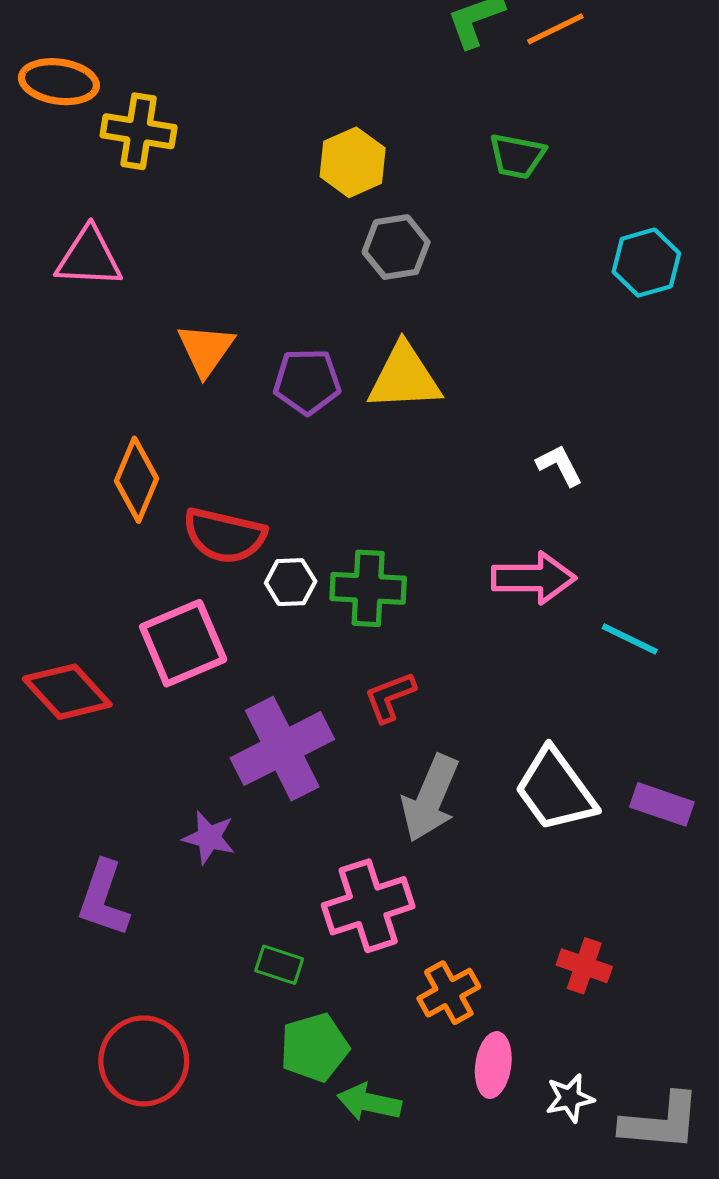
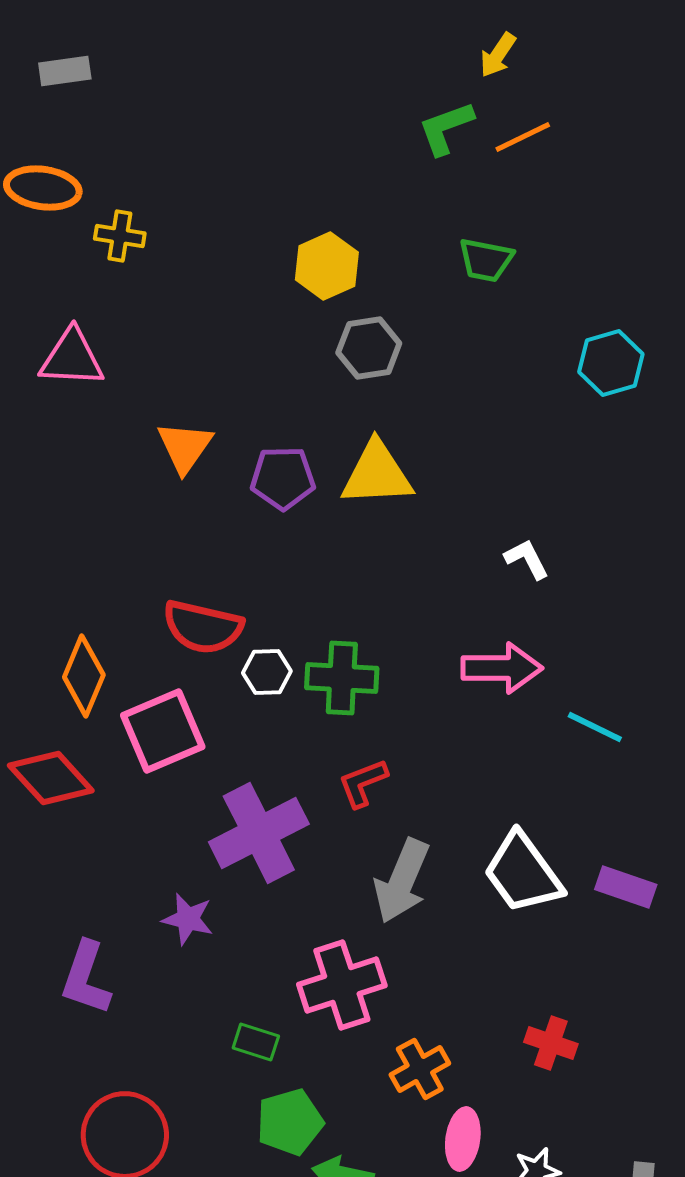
yellow cross: (139, 131) -> (120, 236), size x0.7
orange diamond: (136, 480) -> (84, 676), moved

